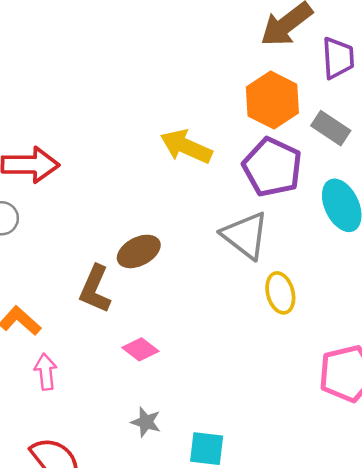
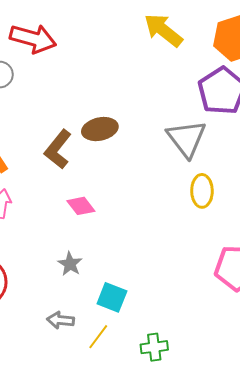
yellow arrow: (186, 147) -> (163, 30), moved

